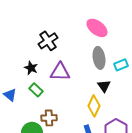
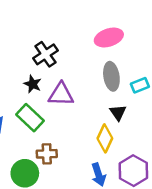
pink ellipse: (97, 28) -> (109, 37), turned -55
black star: (31, 68) -> (33, 84), moved
green rectangle: (36, 90) -> (30, 118), size x1.5

